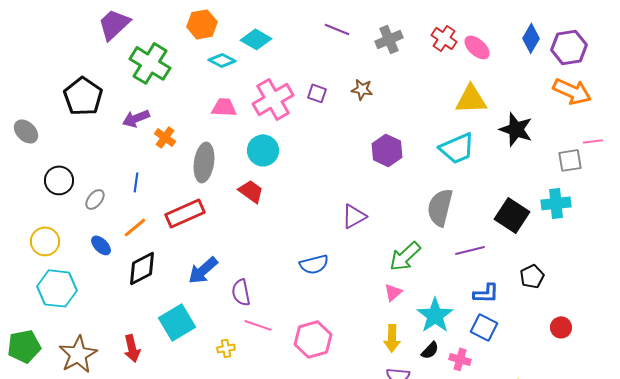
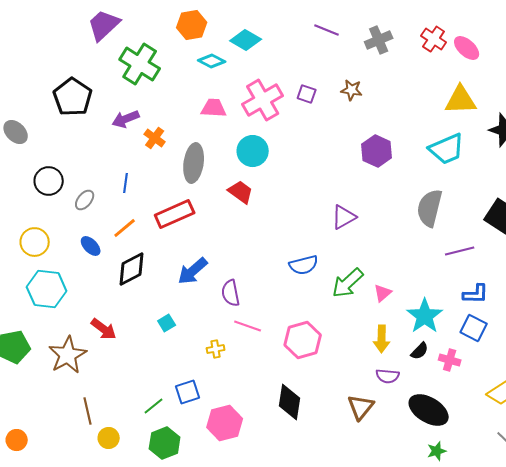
green arrow: (405, 256) -> (348, 283), moved
cyan square: (177, 322) -> (167, 323), size x0.5
red arrow: (132, 348) -> (104, 329), moved, turned -40

